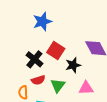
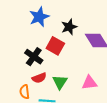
black star: (73, 65) -> (69, 27), moved

